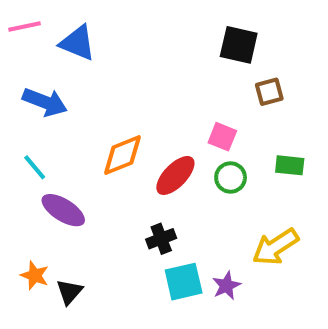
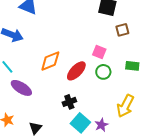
yellow arrow: (275, 247) -> (125, 106), turned -30
cyan square: (184, 282) -> (80, 123), turned -36
black triangle: (69, 292) -> (35, 128), moved

